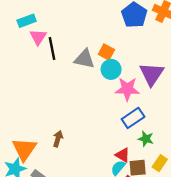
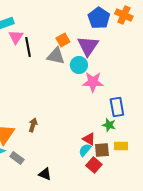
orange square: (106, 52) -> (63, 40), moved, turned 32
purple triangle: (152, 74) -> (88, 46), moved
blue rectangle: (133, 118) -> (117, 107), moved, turned -66
yellow rectangle: (160, 163) -> (121, 146), turned 56

